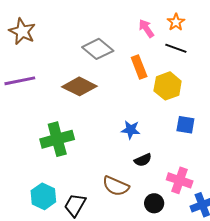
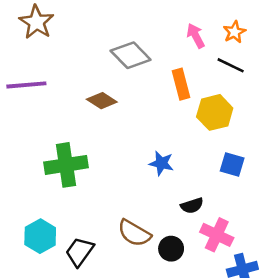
brown diamond: (79, 86) -> (102, 101), size x0.7
black semicircle: (143, 160) -> (192, 206), moved
black circle: (154, 203) -> (171, 249), moved

